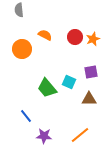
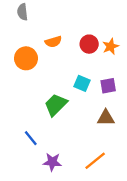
orange semicircle: (45, 35) -> (53, 42), turned 136
cyan square: (69, 82) -> (82, 83), moved
green trapezoid: (47, 88) -> (56, 105), turned 85

